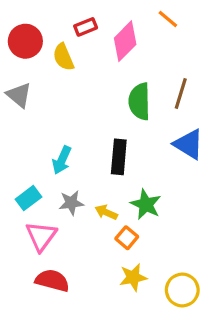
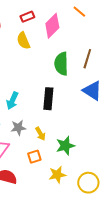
yellow semicircle: (63, 57) -> (23, 41), moved
green star: (146, 204) -> (65, 146), moved, turned 30
yellow arrow: (106, 212) -> (40, 134), turned -144
orange square: (127, 238) -> (34, 157), moved, turned 32

